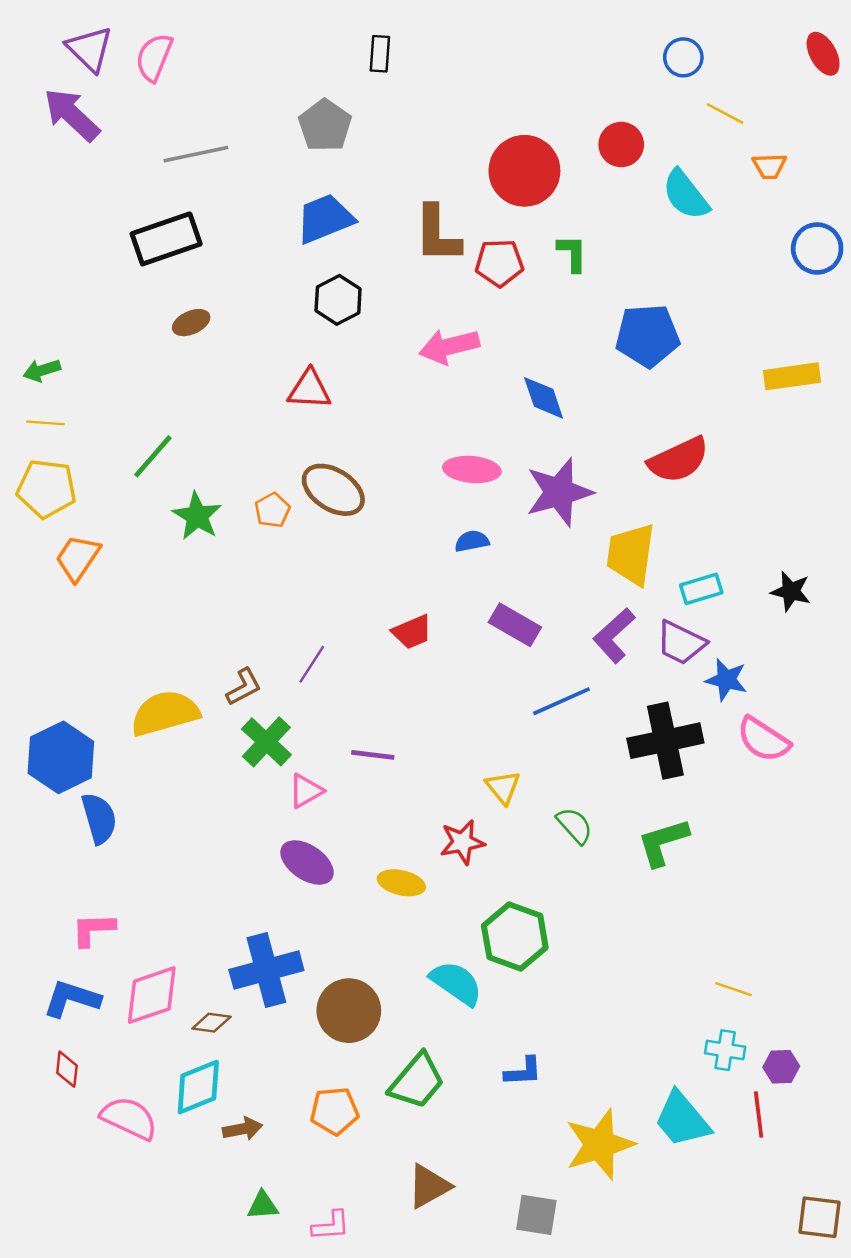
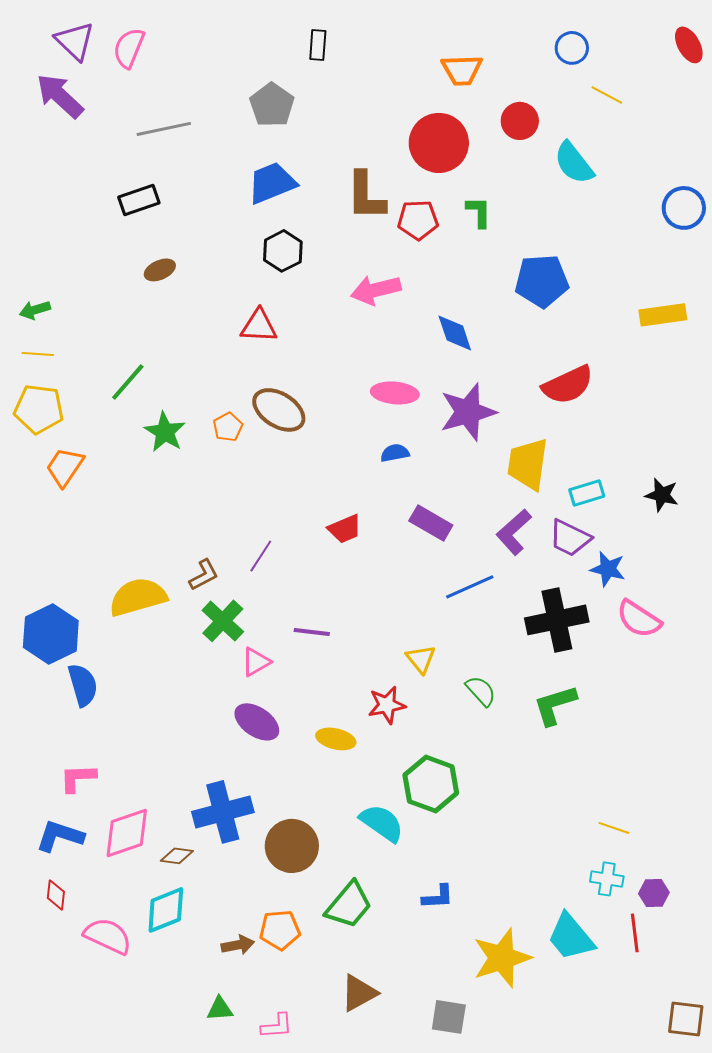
orange trapezoid: (769, 166) -> (462, 70), moved, size x1.4
black rectangle: (166, 239) -> (139, 200), size x0.7
brown arrow: (242, 1129) -> (238, 945), moved

